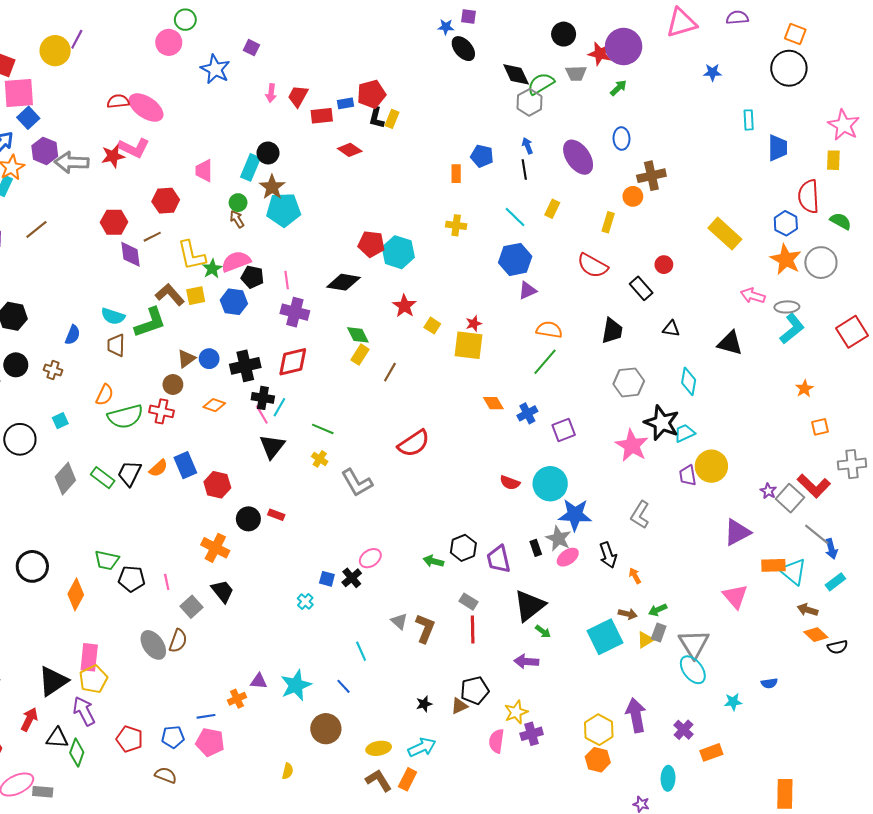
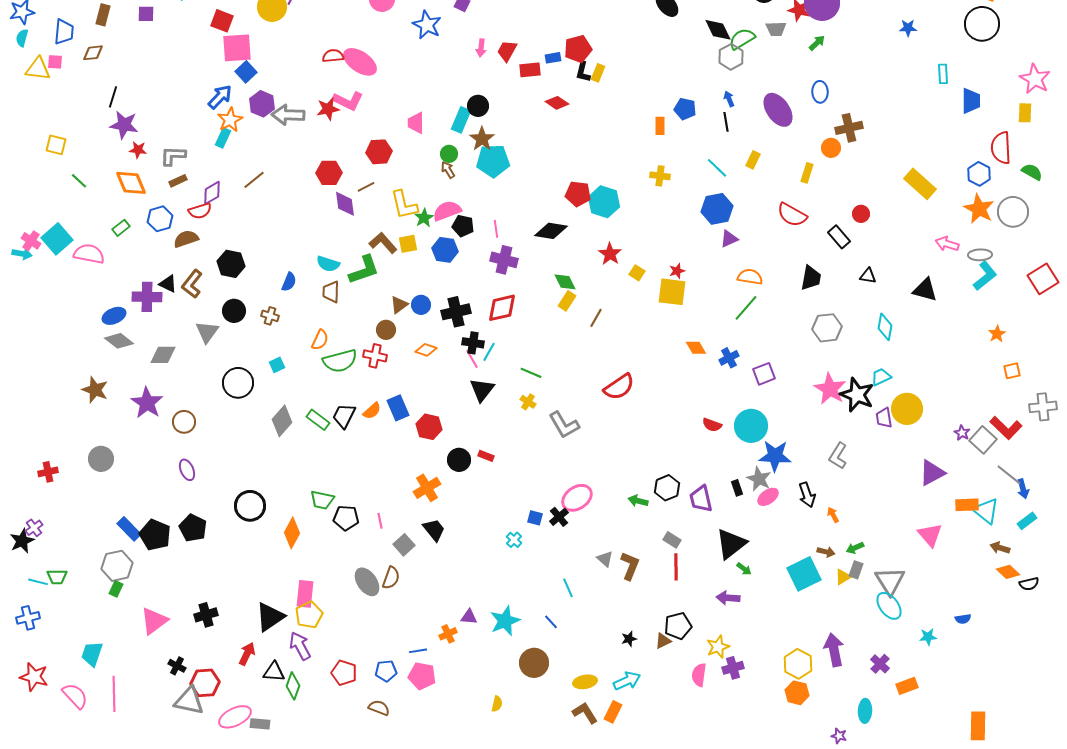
black star: (662, 423) -> (857, 395), moved
orange cross: (215, 548) -> (427, 488), turned 32
pink ellipse: (370, 558) -> (577, 498), size x1.4

